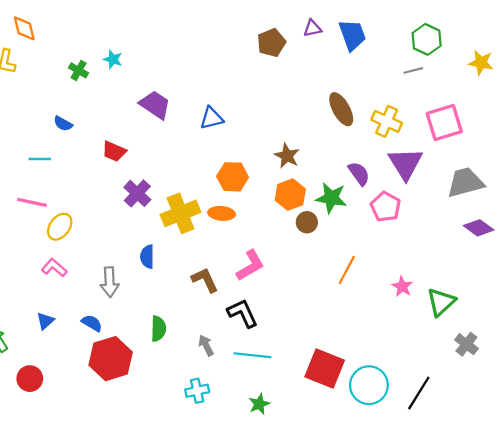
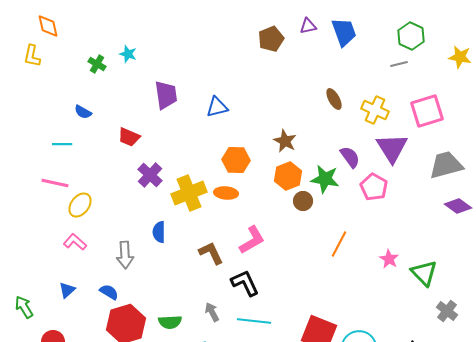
purple trapezoid: (155, 105) -> (166, 95), turned 48
brown ellipse: (341, 109) -> (334, 99), size x0.7
green triangle: (441, 302) -> (424, 273), turned -32
green semicircle: (158, 329) -> (170, 322), moved, turned 85

